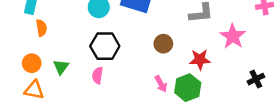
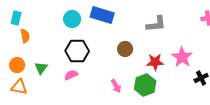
pink star: (233, 36) -> (182, 57), moved
pink semicircle: (98, 75) -> (71, 75), turned 56
pink arrow: (161, 84) -> (116, 86), moved

